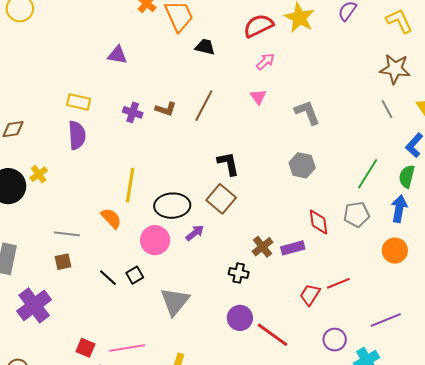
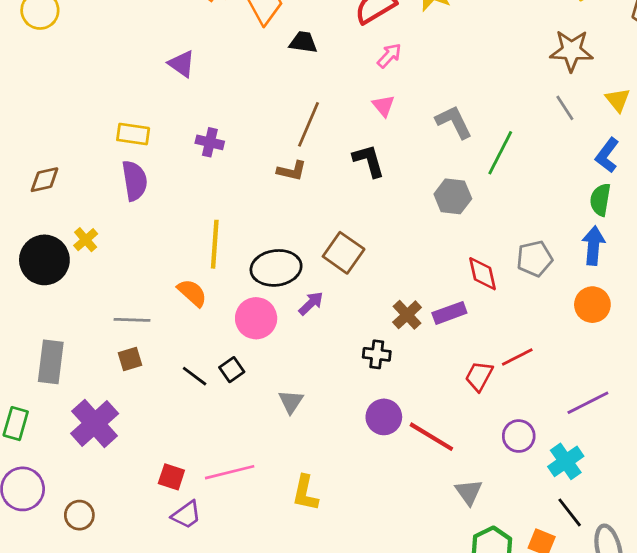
purple triangle: (117, 55) -> (182, 64), turned 30
brown L-shape: (166, 109) -> (292, 171), moved
black L-shape: (228, 164) -> (369, 161), moved
green line: (368, 174) -> (500, 153), moved
gray triangle: (175, 301) -> (291, 402), size x0.6

